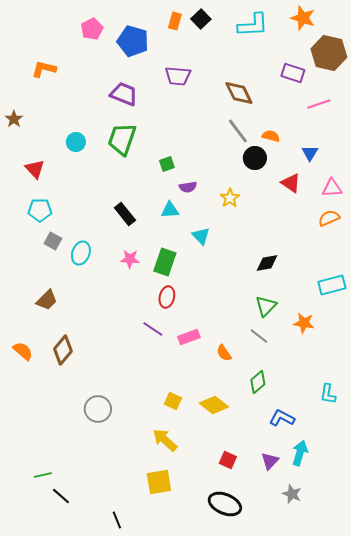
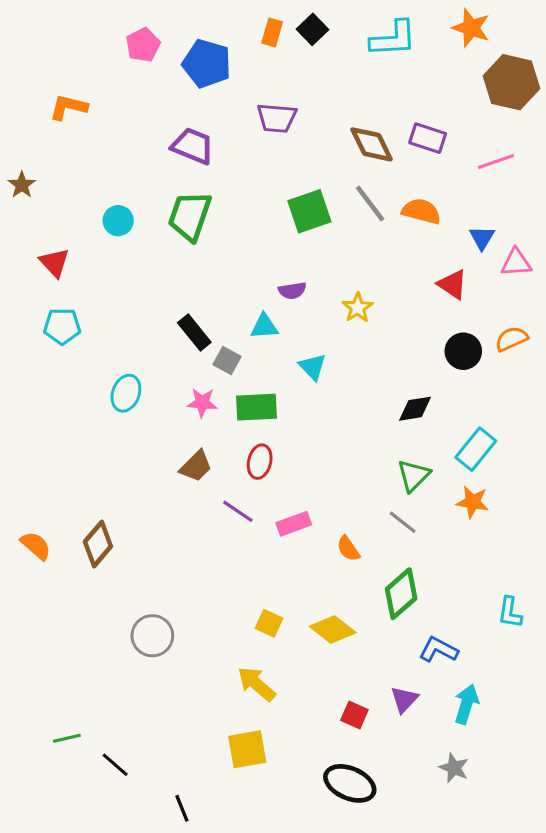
purple rectangle: (293, 73) -> (428, 138), moved
orange semicircle: (271, 136) -> (421, 211), size x1.4
black circle: (255, 158) -> (463, 351), moved
green square: (167, 164) -> (309, 211), moved, size x1.8
pink triangle: (332, 188) -> (516, 263), moved
gray square: (53, 241) -> (227, 361), moved
green rectangle: (165, 262) -> (257, 407), turned 68
cyan rectangle: (332, 285) -> (476, 449), moved, turned -36
brown trapezoid: (47, 300) -> (196, 466), moved
green diamond: (258, 382) -> (401, 594), size x1.4
purple triangle: (270, 461) -> (404, 699), moved
black line: (61, 496) -> (115, 765), moved

